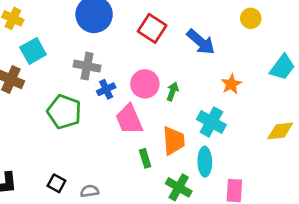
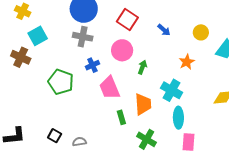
yellow circle: (251, 18) -> (201, 32), moved
blue arrow: (201, 42) -> (164, 30), size x0.6
gray cross: (87, 66) -> (83, 37), moved
pink circle: (145, 84) -> (122, 50), moved
cyan ellipse: (205, 162) -> (178, 118), moved

